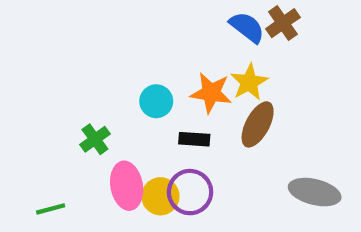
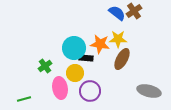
yellow star: (249, 82) -> (118, 39), turned 30
cyan circle: (156, 101) -> (74, 48), size x1.5
black rectangle: (194, 139) -> (86, 58), moved
yellow circle: (160, 196) -> (75, 73), moved

